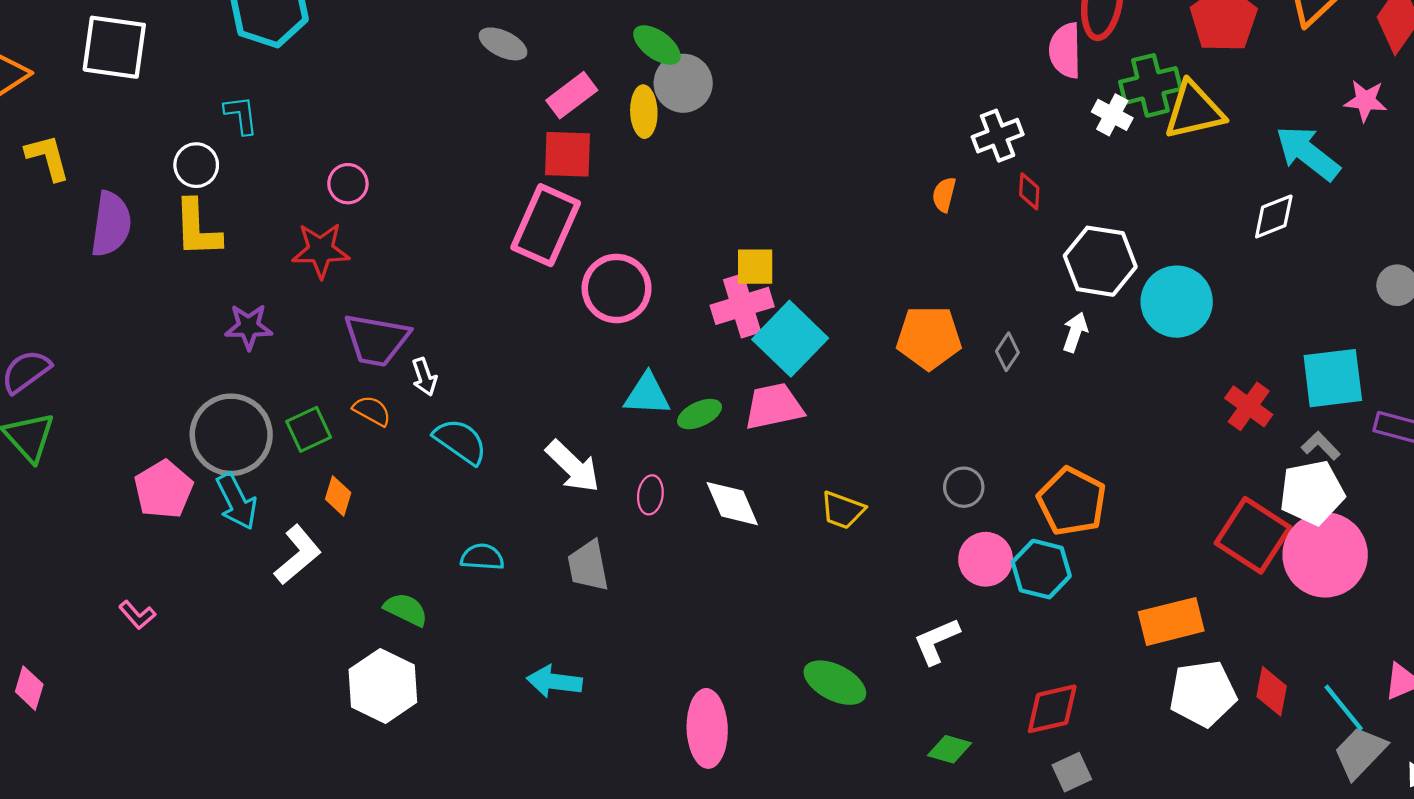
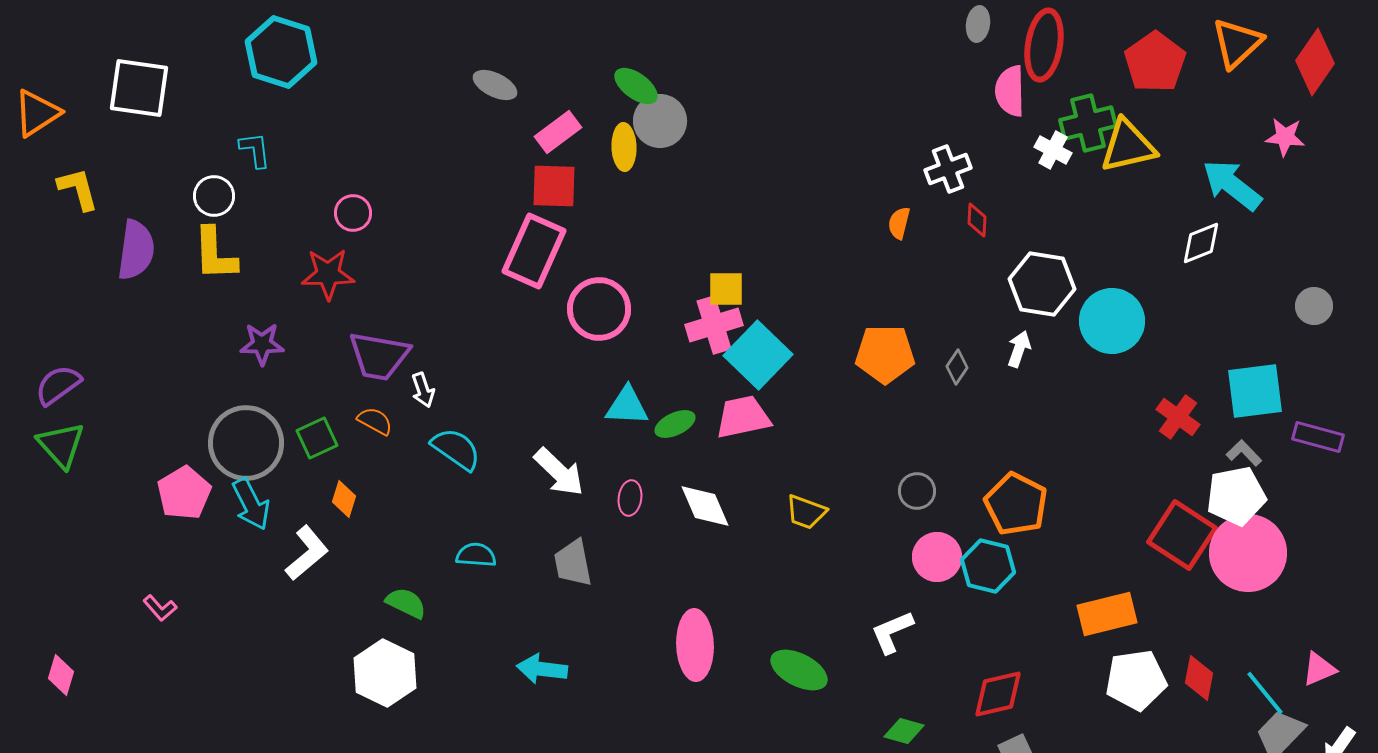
pink ellipse: (707, 728) -> (695, 645), moved

